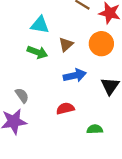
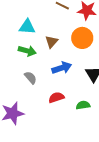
gray semicircle: (22, 95) -> (31, 78), moved
green semicircle: (95, 129) -> (83, 105), moved

